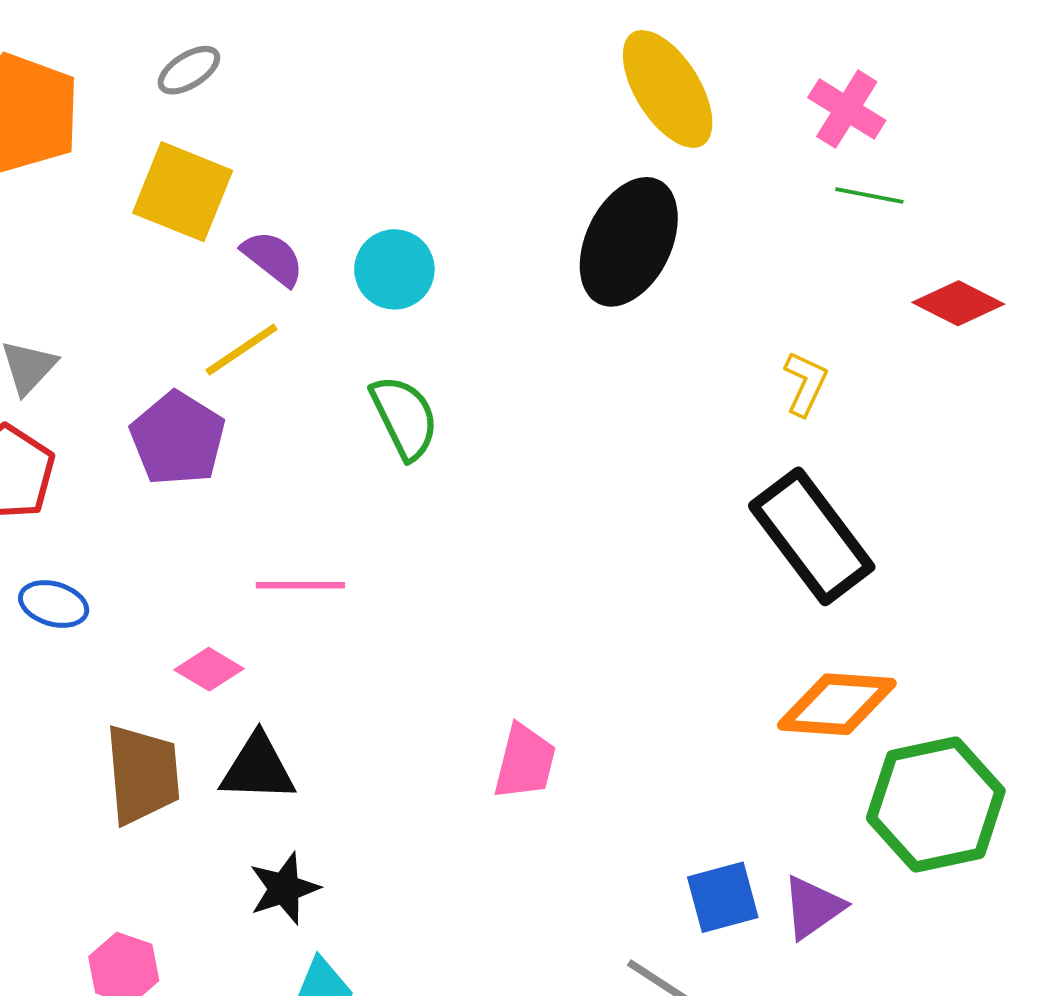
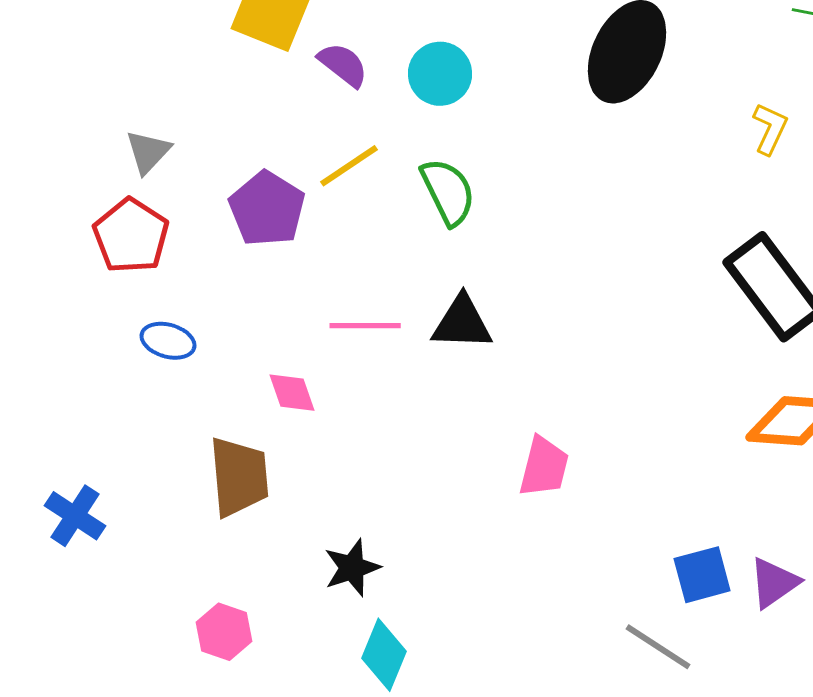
yellow line: (242, 350) -> (349, 166), moved
yellow L-shape: (805, 383) -> (770, 129), moved
pink diamond: (209, 669) -> (292, 393), turned 40
black triangle: (258, 768) -> (462, 323), moved

